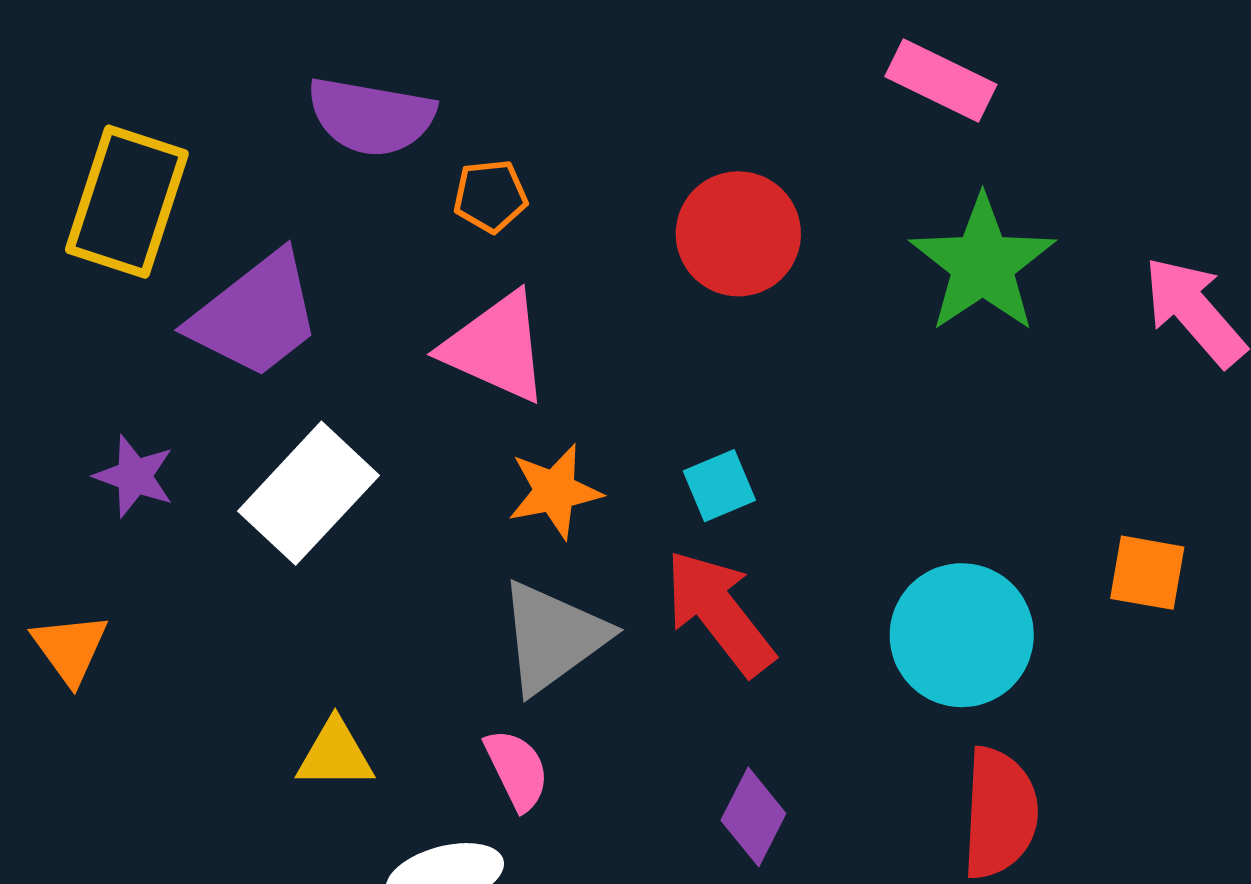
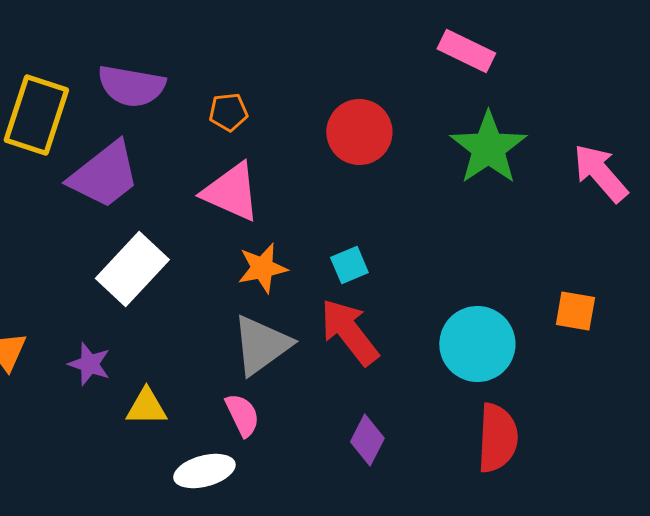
purple semicircle: (371, 116) -> (131, 86), moved
purple star: (134, 476) -> (89, 364), moved

